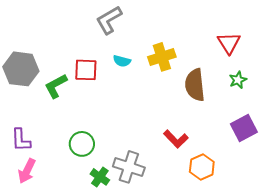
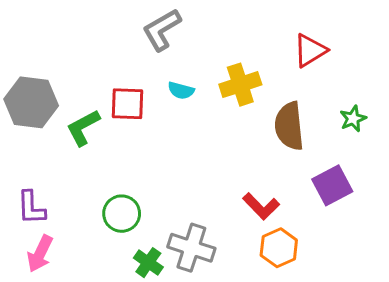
red triangle: (229, 43) -> (310, 50), moved, turned 30
purple square: (244, 128) -> (332, 185), moved
orange hexagon: (202, 167) -> (279, 248), moved

